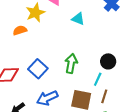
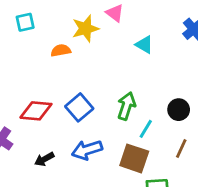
cyan line: (98, 79) -> (146, 129), moved
brown line: (104, 96) -> (181, 148), moved

